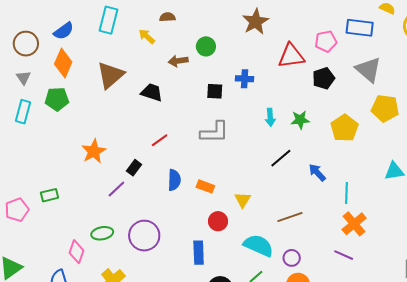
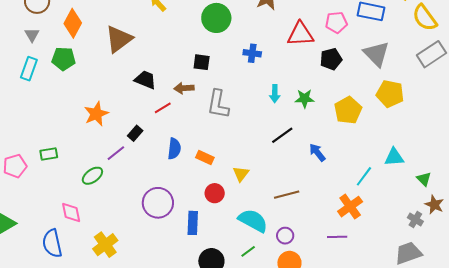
green circle: (206, 46) -> (216, 18), size x1.5
brown arrow: (178, 61) -> (184, 88), moved
black square: (215, 91) -> (202, 62), moved
black trapezoid: (152, 92) -> (145, 80), moved
gray L-shape: (214, 132) -> (218, 104), turned 96
cyan line: (347, 193) -> (364, 176), moved, turned 30
green ellipse: (102, 233) -> (92, 176), moved, turned -30
purple circle: (144, 236) -> (158, 203), moved
pink diamond: (77, 252) -> (71, 212), turned -35
purple line: (344, 255) -> (337, 237), turned -30

